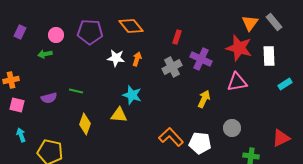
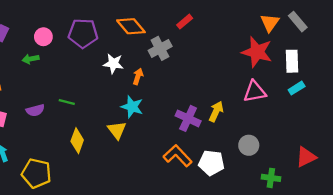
red rectangle: (177, 37) -> (185, 22), moved, turned 32
orange arrow: (137, 59) -> (138, 76), moved
purple cross: (201, 59) -> (188, 118), moved
gray cross: (172, 67) -> (160, 48), moved
cyan rectangle: (285, 84) -> (297, 88), moved
yellow triangle: (119, 115) -> (117, 130), turned 48

